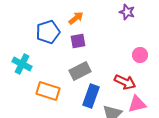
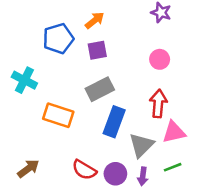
pink circle: (140, 55) -> (160, 59), moved
red arrow: (125, 82) -> (158, 104), turned -110

